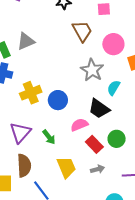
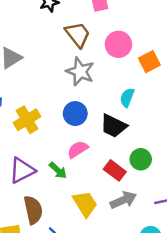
gray star: (92, 70) -> (80, 72), moved
blue circle: (58, 100) -> (75, 114), moved
pink semicircle: (79, 125) -> (78, 149), moved
purple triangle: (20, 133) -> (22, 170), turned 30
gray arrow: (97, 169) -> (123, 200), size x1.5

